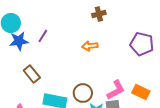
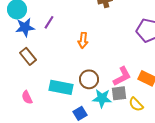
orange arrow: (90, 46) -> (83, 40), moved, turned -77
brown rectangle: (32, 74) -> (28, 56), moved

